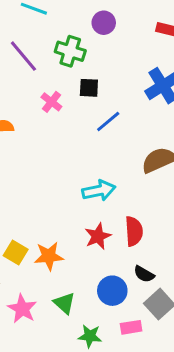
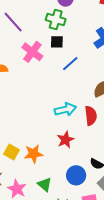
green cross: (70, 51) -> (56, 19), moved
pink cross: (51, 102) -> (32, 52), size x1.5
red semicircle: (134, 231) -> (91, 116), moved

